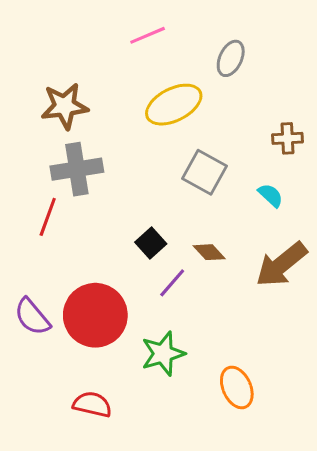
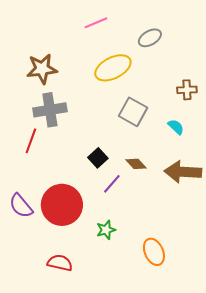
gray ellipse: (231, 58) -> (150, 38), turned 35
brown arrow: (281, 264) -> (183, 172), turned 42
green star: (163, 354) -> (106, 230), size x0.7

